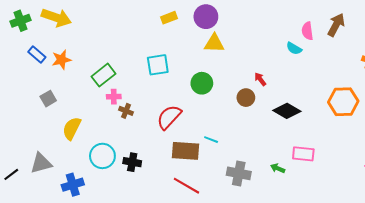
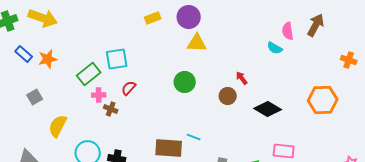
cyan square: (158, 65) -> (117, 59), moved
red semicircle: (169, 117) -> (129, 88), moved, size x0.6

